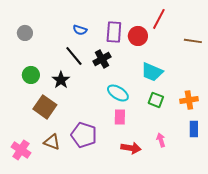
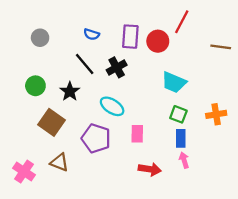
gray circle: (25, 33) -> (40, 38), moved
cyan ellipse: (118, 93) -> (112, 106), moved
blue rectangle: (194, 129) -> (181, 138), moved
purple pentagon: (84, 135) -> (96, 138), moved

